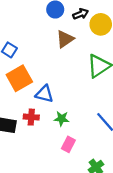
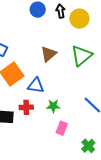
black arrow: (81, 14) -> (61, 11), turned -72
brown triangle: (65, 39) -> (49, 54), moved

